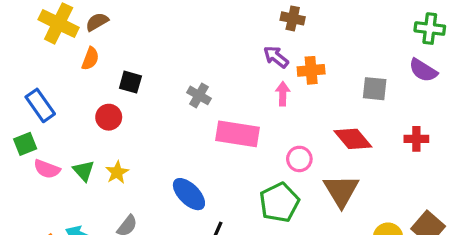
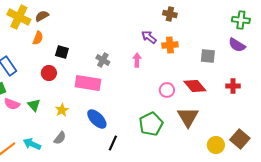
brown cross: (293, 18) -> (170, 14), moved
pink arrow: (283, 94) -> (137, 60), moved
pink rectangle: (237, 134) -> (88, 83), moved
pink circle: (299, 159) -> (167, 90), moved
yellow star: (117, 172) -> (62, 110), moved

